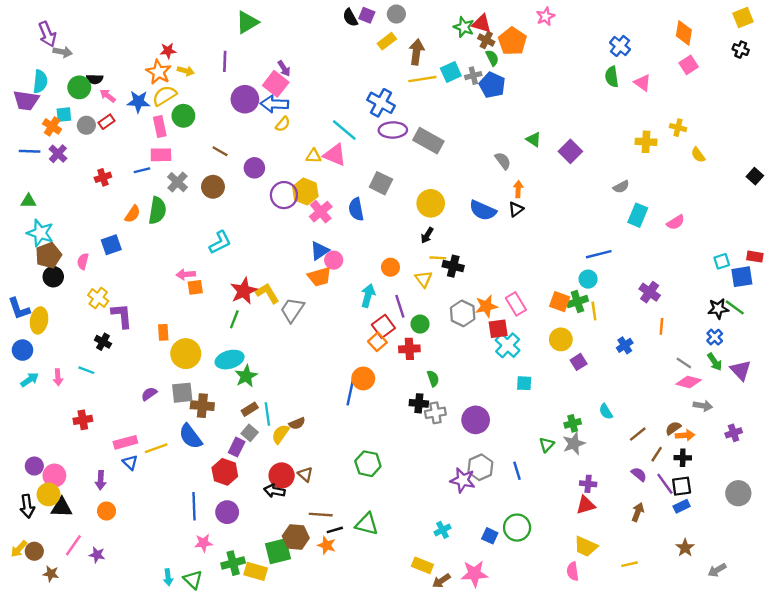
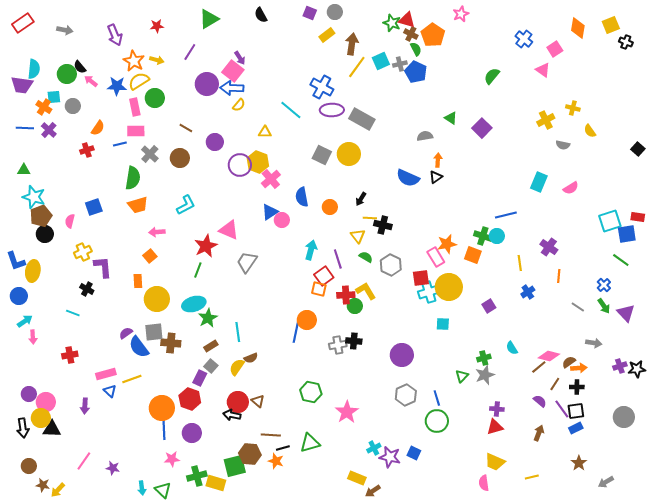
black semicircle: (350, 18) -> (261, 15), moved
yellow square: (743, 18) -> (611, 25), moved
purple arrow: (47, 34) -> (115, 35), moved
red star: (168, 51) -> (157, 26), moved
gray arrow: (63, 52) -> (65, 30), moved
purple line: (225, 61) -> (190, 52), turned 30
pink square: (689, 65) -> (555, 49), moved
green semicircle: (612, 77) -> (492, 76), moved, turned 48
black semicircle: (95, 79) -> (80, 67), turned 48
yellow line: (422, 79) -> (357, 67), turned -45
red rectangle: (106, 122) -> (23, 23), moved, size x1.5
yellow cross: (646, 142) -> (546, 120), turned -30
pink triangle: (335, 155) -> (229, 230), moved
gray semicircle: (503, 161) -> (425, 136), turned -63
gray semicircle: (621, 187) -> (563, 145), moved, turned 40
yellow circle: (431, 203) -> (349, 154), moved
blue semicircle: (356, 209) -> (302, 197), moved
orange semicircle: (133, 214) -> (98, 128), moved
cyan square: (722, 261) -> (610, 221), size x1.6
orange circle: (390, 267) -> (330, 207), moved
orange trapezoid: (319, 277) -> (138, 205), moved
orange square: (195, 287) -> (150, 256), moved, turned -32
yellow L-shape: (267, 293) -> (366, 291), moved
yellow cross: (98, 298) -> (83, 252), turned 30
green cross: (577, 302) -> (483, 236), moved, turned 36
orange star: (486, 306) -> (447, 244), moved
black star: (718, 309) -> (637, 369), moved
yellow line: (594, 311) -> (520, 263), moved
green circle: (420, 324) -> (355, 306), moved
yellow circle: (561, 339) -> (449, 287), moved, size x1.4
orange square: (377, 342) -> (319, 289), turned -35
cyan cross: (508, 345) -> (429, 292), turned 30
pink arrow: (58, 377) -> (33, 337), moved
green semicircle: (433, 378) -> (366, 257), moved, turned -40
pink diamond: (689, 382) -> (549, 356), moved
gray cross: (435, 413) -> (338, 345), moved
cyan line: (267, 414) -> (238, 332), moved
blue semicircle: (190, 436) -> (139, 347), moved
purple star: (463, 480) -> (390, 457), moved
orange circle: (106, 511) -> (162, 408), moved, size x1.6
green triangle: (367, 524) -> (310, 443), turned -30
green circle: (517, 528) -> (437, 421), moved
pink line: (73, 545) -> (84, 461), moved
yellow arrow: (19, 549) -> (58, 490), moved
purple star: (97, 555) -> (113, 468), moved
pink star: (474, 574) -> (347, 412), moved, turned -30

